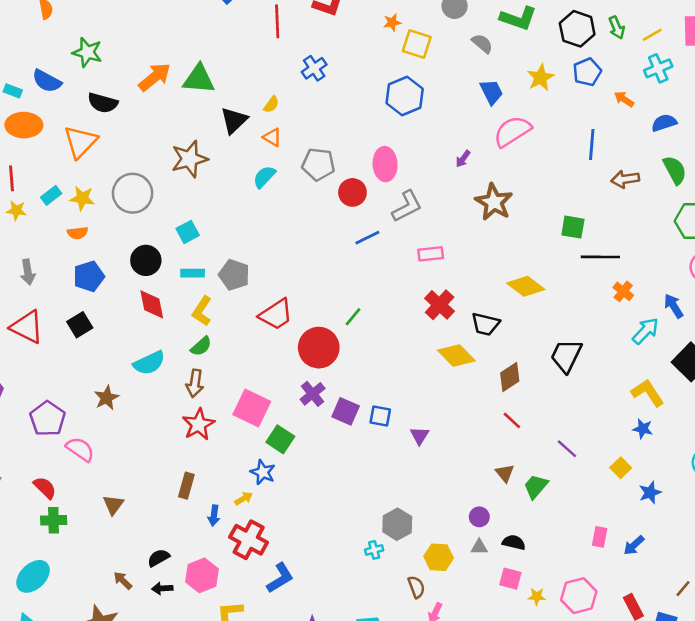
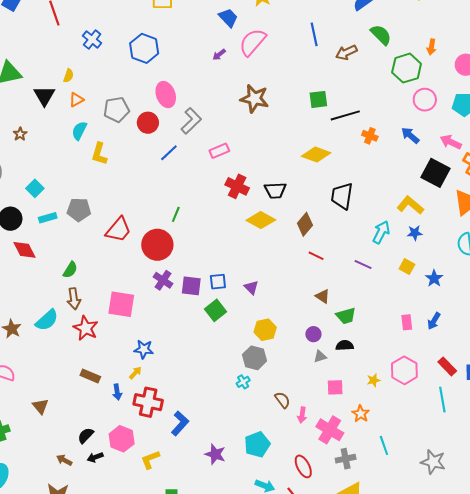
blue hexagon: (405, 96) -> (144, 48), moved
orange triangle: (272, 137) -> (76, 100), turned -42
brown star: (189, 159) -> (20, 134), size x0.5
purple arrow: (463, 159) -> (219, 55), moved, turned 32
yellow diamond: (526, 286) -> (316, 155), moved
yellow L-shape: (202, 311) -> (99, 154), moved
cyan arrow: (645, 331) -> (381, 232), moved
cyan semicircle: (149, 363) -> (47, 320), moved
green square: (280, 439) -> (215, 310), moved, turned 35
brown rectangle: (186, 486) -> (90, 376), turned -66
green trapezoid: (536, 486) -> (346, 316), moved, turned -130
yellow hexagon: (439, 557) -> (265, 330), moved
pink square: (510, 579) -> (335, 387), moved

